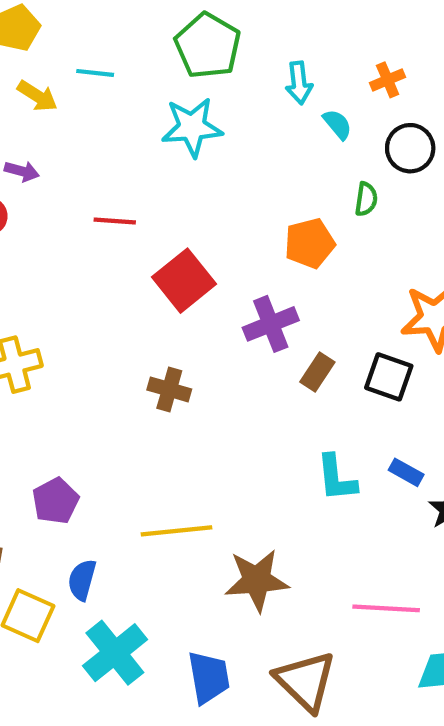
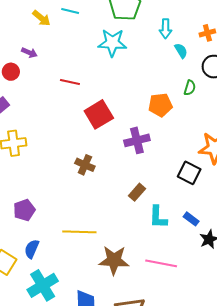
brown rectangle: (317, 372) -> (137, 192), moved
pink line: (386, 608) -> (161, 263), moved

